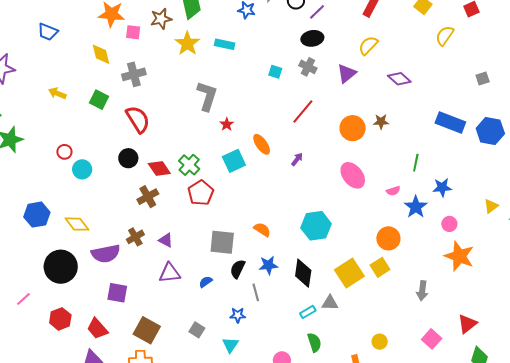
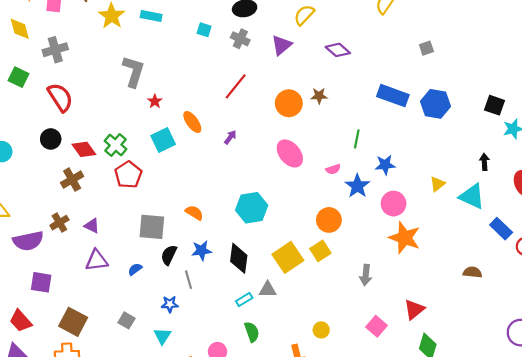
cyan square: (275, 72) -> (204, 30), moved
pink circle: (449, 224) -> (394, 204), size x1.5

